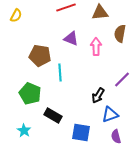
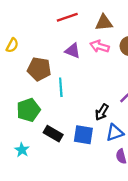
yellow semicircle: (16, 16) -> (12, 45), moved
pink arrow: (96, 47) -> (100, 46), moved, turned -72
green pentagon: (30, 94) -> (28, 110), turned 30
blue square: (81, 133) -> (83, 135), moved

